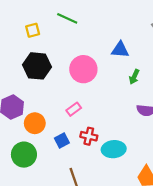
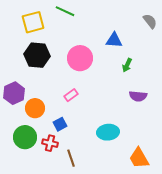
yellow square: (33, 30) -> (33, 22), size x1.6
red cross: (89, 136) -> (50, 143), moved

